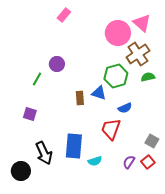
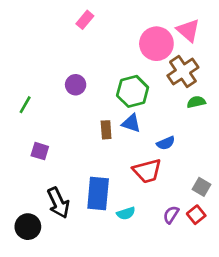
green hexagon: (116, 76) -> (133, 91), moved
green line: (37, 79) -> (25, 105), moved
red trapezoid: (111, 129) -> (147, 171), turned -125

